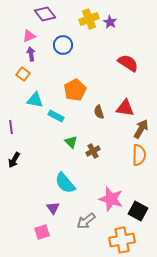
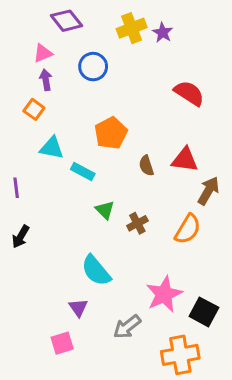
orange semicircle: (139, 155) -> (188, 229), moved, turned 30
pink star: (111, 199) -> (164, 294), turned 30

